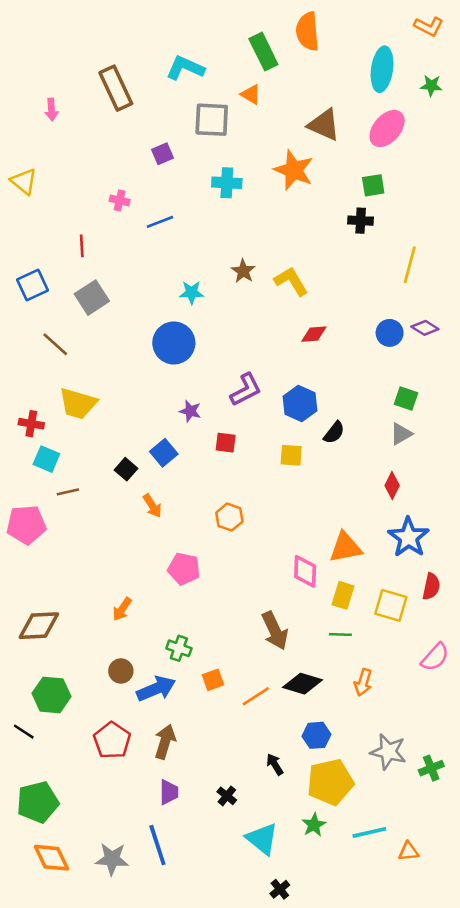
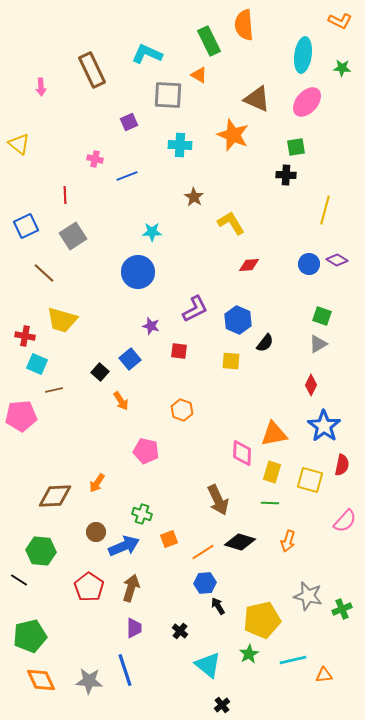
brown star: (243, 271) -> (194, 197), moved
brown diamond: (39, 626) -> (55, 496), moved
blue hexagon: (316, 735) -> (205, 583), moved

